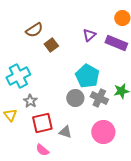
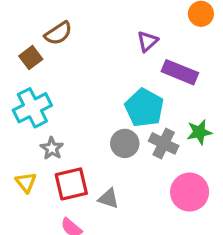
purple rectangle: (116, 43) -> (180, 72), moved
brown square: (51, 45) -> (31, 58), moved
yellow triangle: (10, 115) -> (26, 182), moved
pink circle: (103, 132) -> (190, 192), moved

